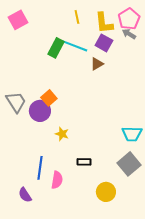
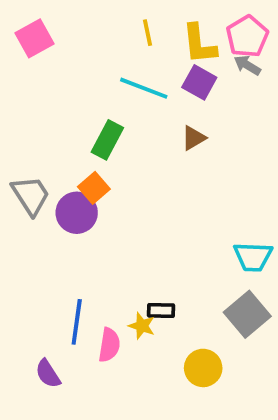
green rectangle: (56, 48) -> (107, 140), moved
brown triangle: (97, 64) -> (194, 138), moved
yellow star: (62, 134) -> (142, 326), moved

